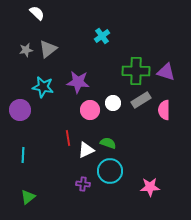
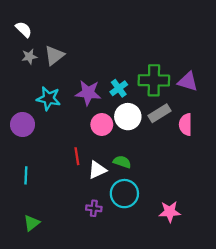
white semicircle: (37, 13) -> (24, 29), moved
cyan cross: (102, 36) -> (119, 88), moved
white circle: (113, 103) -> (128, 117), size x1.5

